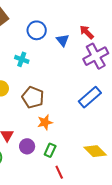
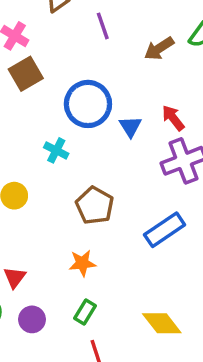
blue circle: (37, 30) -> (88, 104), size x1.4
brown pentagon: (33, 97) -> (95, 206), moved
purple circle: (27, 146) -> (32, 319), moved

